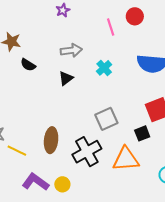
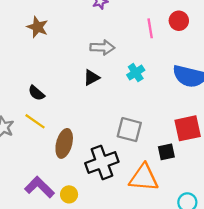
black semicircle: (28, 65) -> (36, 93), moved
gray square: (106, 119) -> (129, 130), turned 30
yellow line: (17, 151) -> (35, 121), moved

